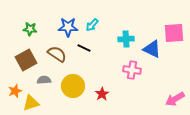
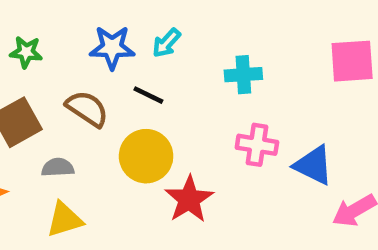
blue triangle: (152, 49) -> (314, 165), moved
yellow circle: (73, 86) -> (146, 156), moved
red star: (102, 94) -> (189, 199), size x1.5
yellow triangle: (31, 103) -> (65, 220), moved

